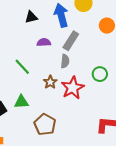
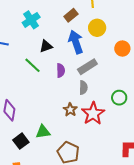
gray rectangle: (71, 41) -> (87, 67), turned 30
purple semicircle: (44, 42) -> (61, 70), turned 96
green line: (22, 67) -> (32, 65), moved

